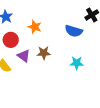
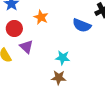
brown star: (44, 53) -> (59, 78), moved
cyan star: (77, 63) -> (63, 58), moved

